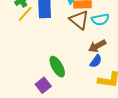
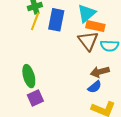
yellow line: (25, 14) -> (35, 21), turned -36
green ellipse: (57, 67) -> (29, 76), moved

